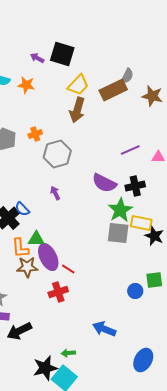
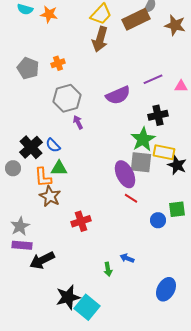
gray hexagon: (57, 154) -> (67, 98), moved
purple semicircle: (104, 183) -> (118, 95), moved, turned -50
blue semicircle: (22, 209) -> (53, 145), moved
purple ellipse: (48, 257) -> (125, 174), moved
brown star: (27, 267) -> (50, 196), turned 30
red line: (68, 269) -> (131, 198), moved
blue arrow: (104, 329) -> (127, 258), size x0.6
green arrow: (68, 353) -> (108, 269), moved, turned -96

